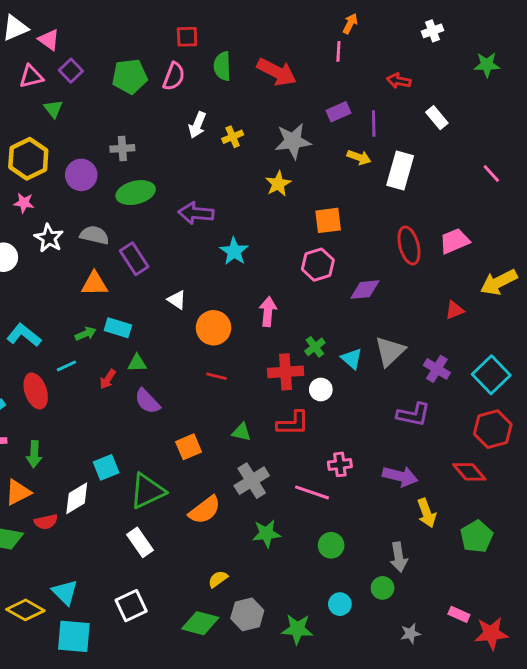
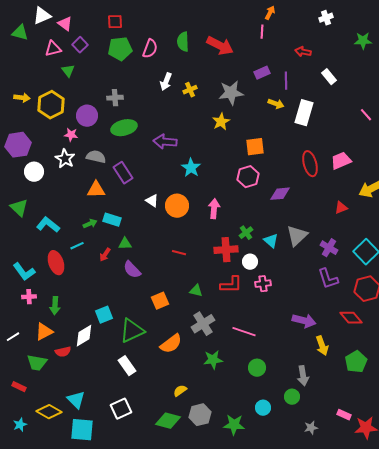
red square: (187, 37) -> (115, 22), moved
pink star: (24, 203) -> (71, 135), moved
orange circle: (213, 328) -> (177, 206), moved
purple L-shape: (413, 414) -> (328, 279), moved, turned 60
pink cross: (340, 464) -> (263, 284), moved

